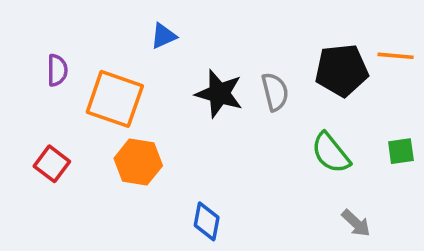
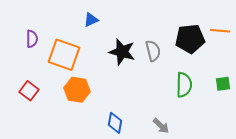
green semicircle: (331, 153) -> (184, 85), turned -140
gray arrow: (356, 223) -> (161, 126), moved

